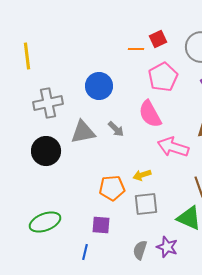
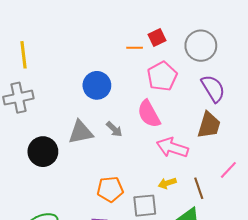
gray cross: (48, 103) -> (18, 98), moved
yellow arrow: (142, 175) -> (167, 183), moved

